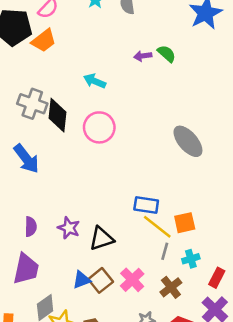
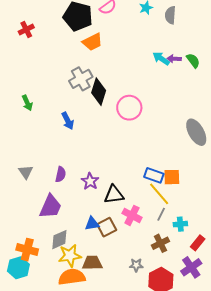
orange trapezoid: (44, 41) -> (92, 42), moved
cyan arrow: (95, 81) -> (161, 58), moved
gray cross: (32, 104) -> (81, 79), turned 30
blue arrow: (26, 159) -> (68, 121), size x0.7
orange square: (185, 223) -> (172, 177), moved
pink cross: (132, 280) -> (132, 215), moved, turned -30

